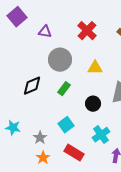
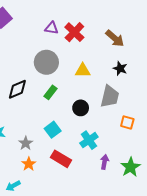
purple triangle: (45, 32) -> (52, 28), moved

